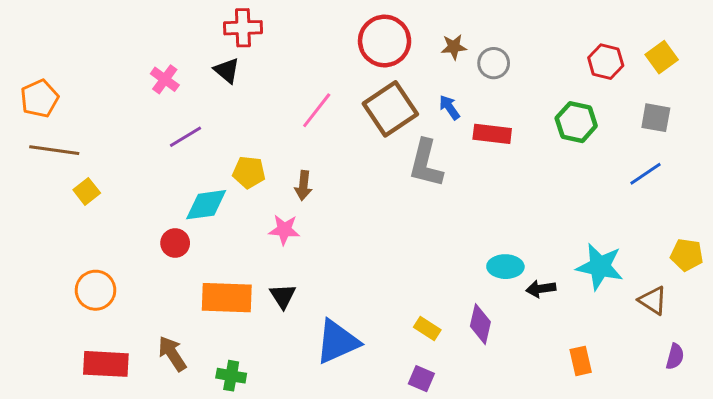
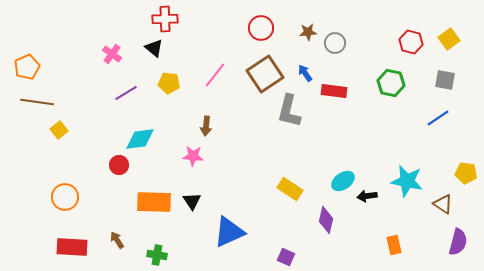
red circle: (385, 41) -> (261, 28), size x0.7
yellow pentagon: (249, 172) -> (169, 83), moved
cyan ellipse: (505, 267) -> (343, 181), turned -35
yellow rectangle: (427, 329) -> (290, 189), moved, size x1.4
brown arrow: (172, 354) -> (117, 240), size x0.7
purple semicircle: (675, 357) -> (458, 242), size x1.5

